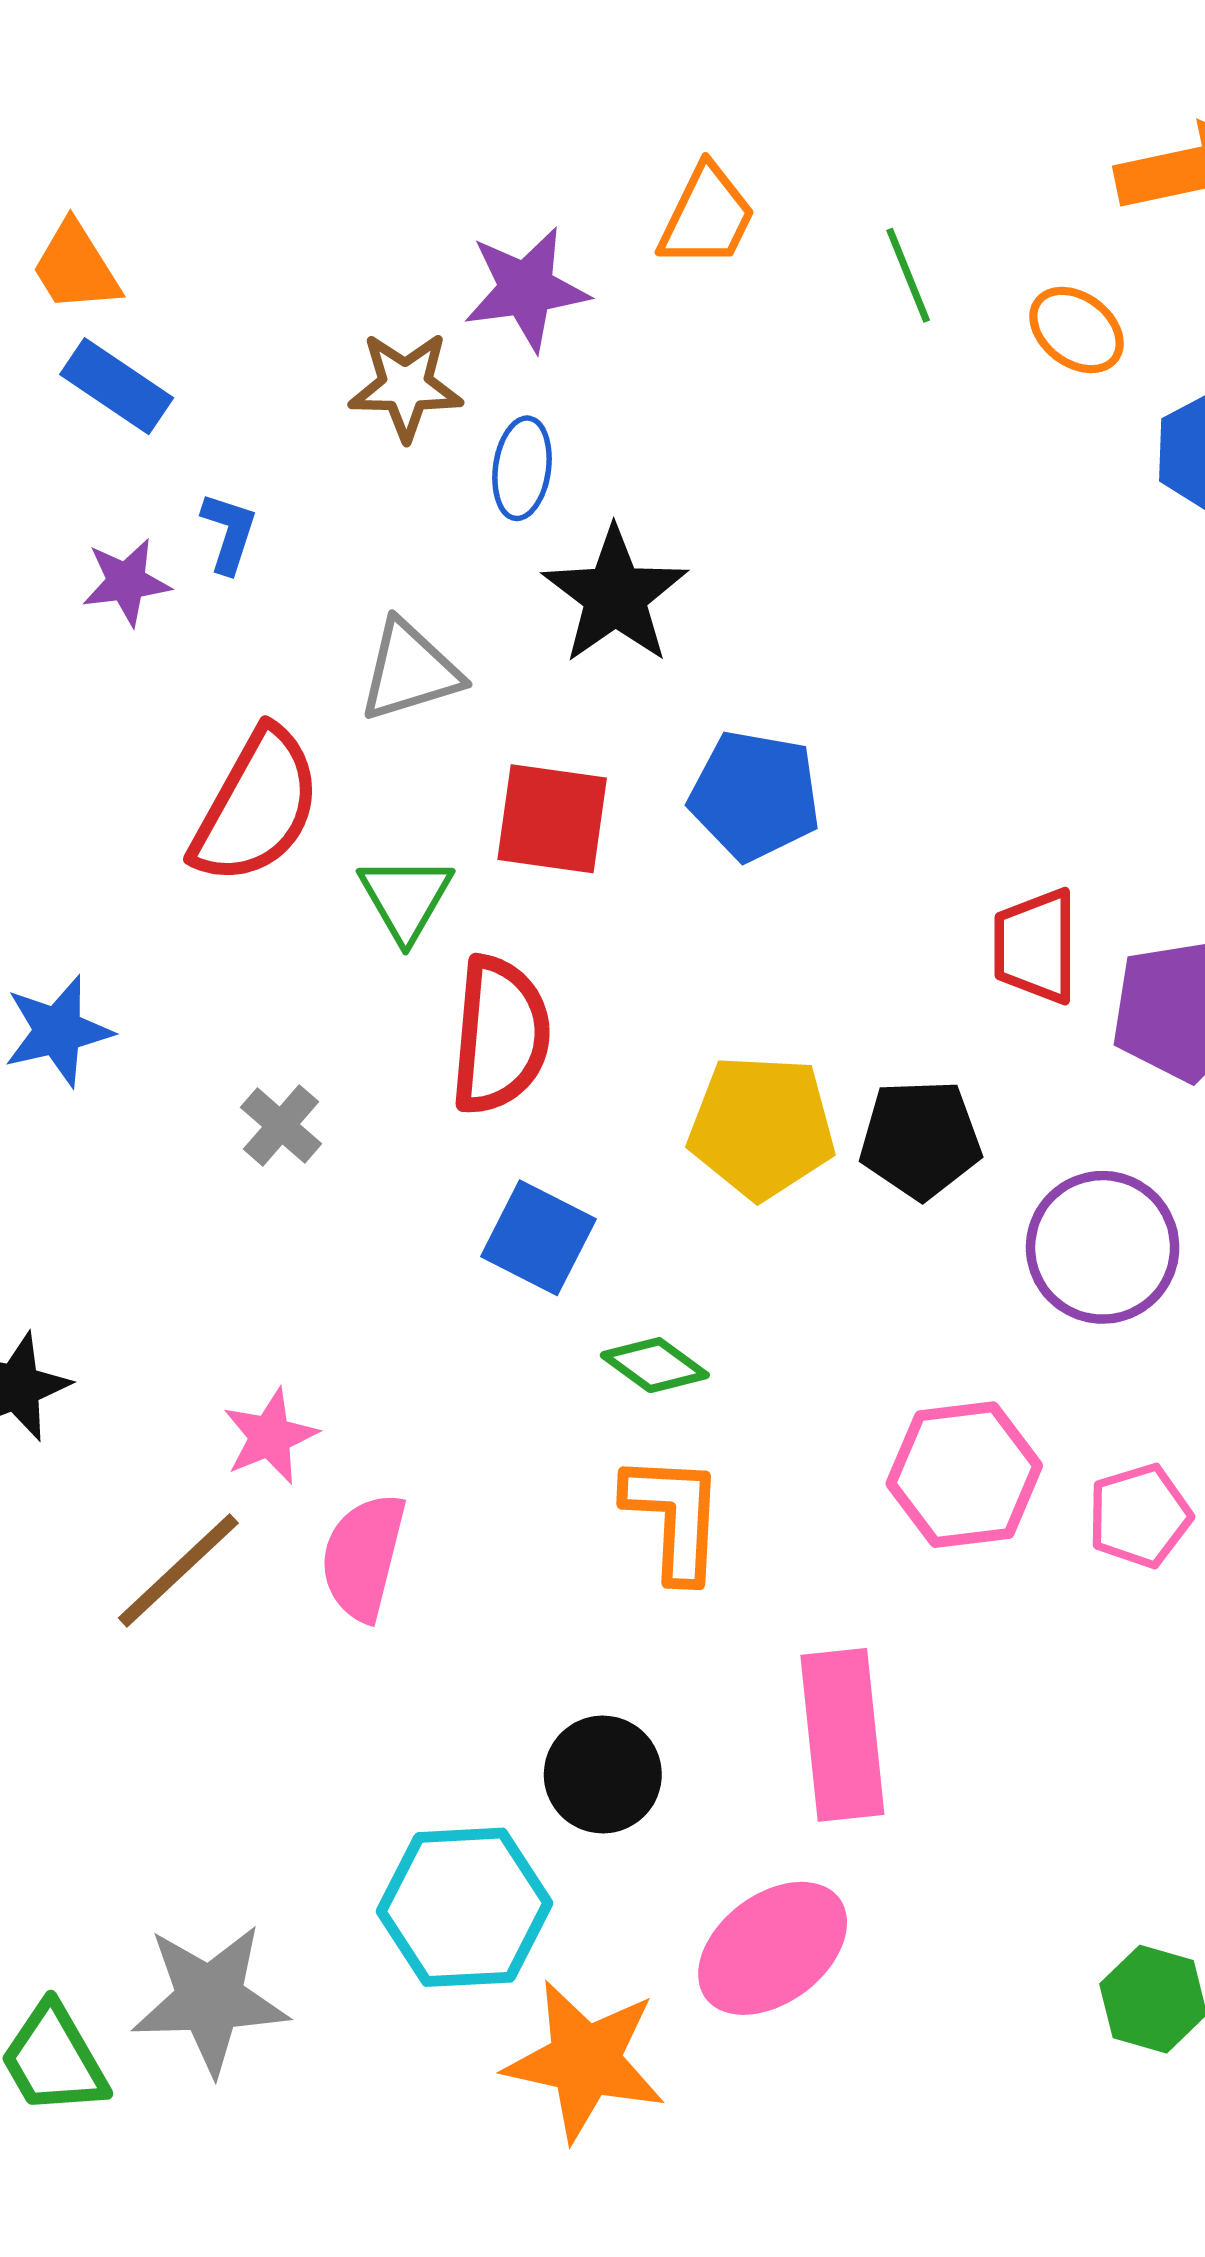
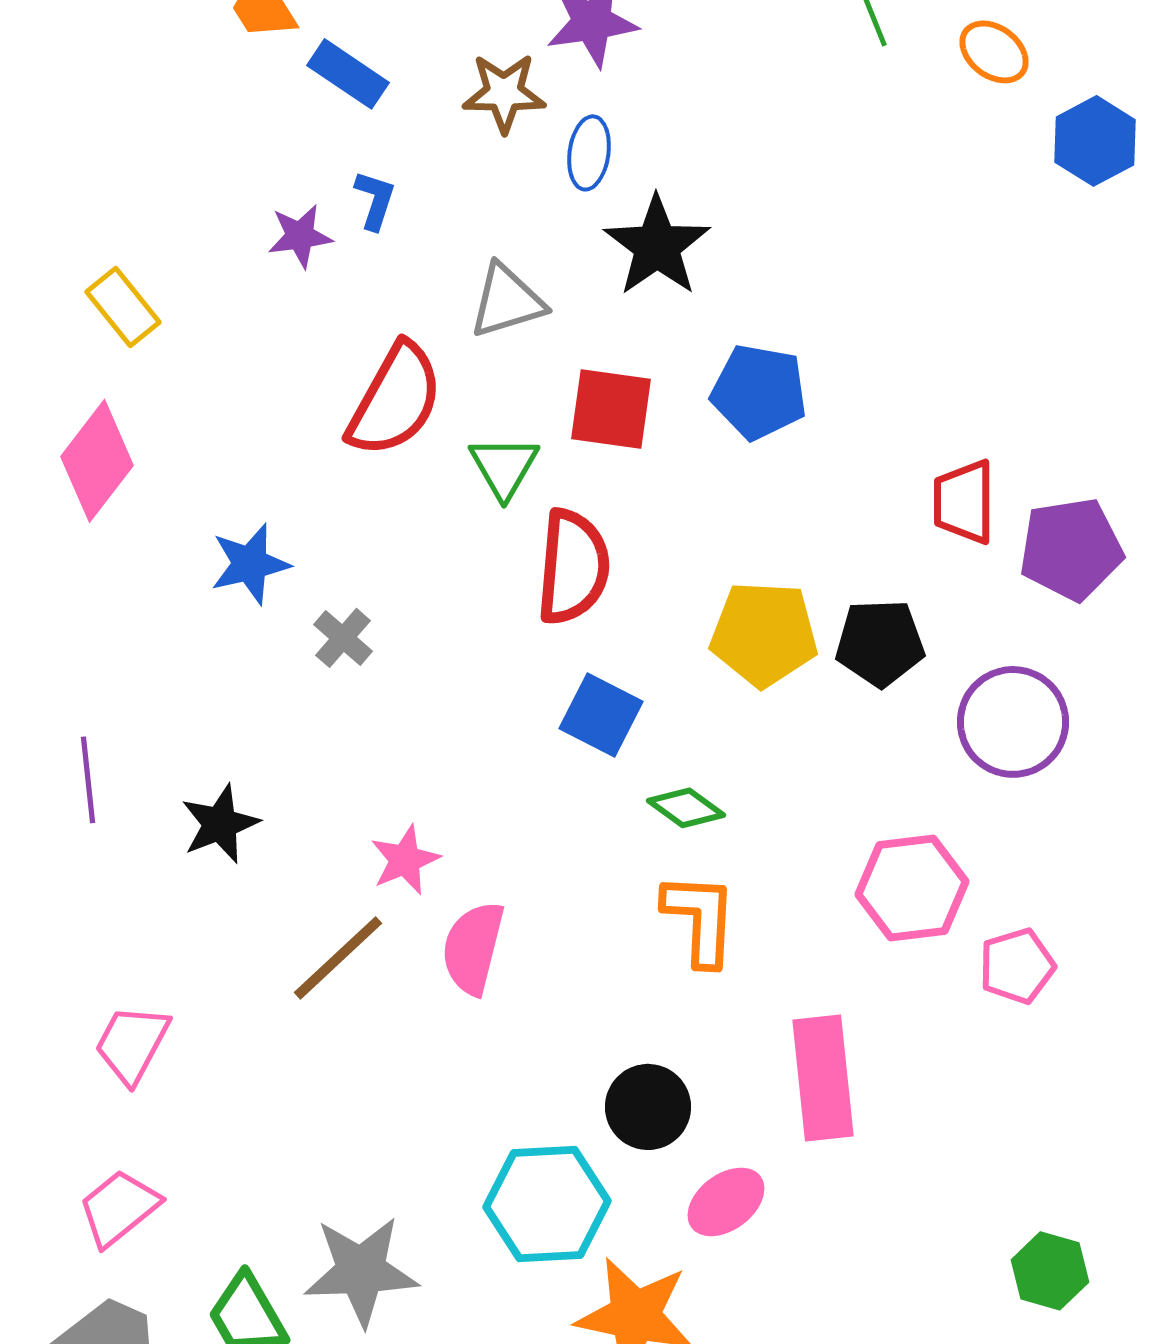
blue rectangle: (117, 386) -> (348, 74), moved
gray cross: (281, 1125) -> (343, 638), moved
pink pentagon: (1140, 1516) -> (1017, 966), moved
pink ellipse: (773, 1948) -> (726, 1202), moved, size x0.7

